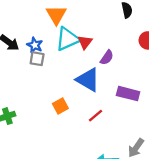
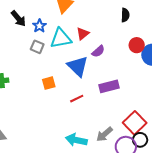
cyan triangle: (67, 39) -> (61, 38), moved
gray square: (37, 59) -> (37, 47), moved
purple rectangle: (128, 94) -> (109, 86), turned -42

